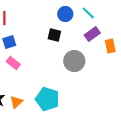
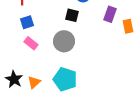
purple rectangle: (92, 34) -> (110, 14), turned -35
gray circle: (74, 61) -> (64, 41), moved

